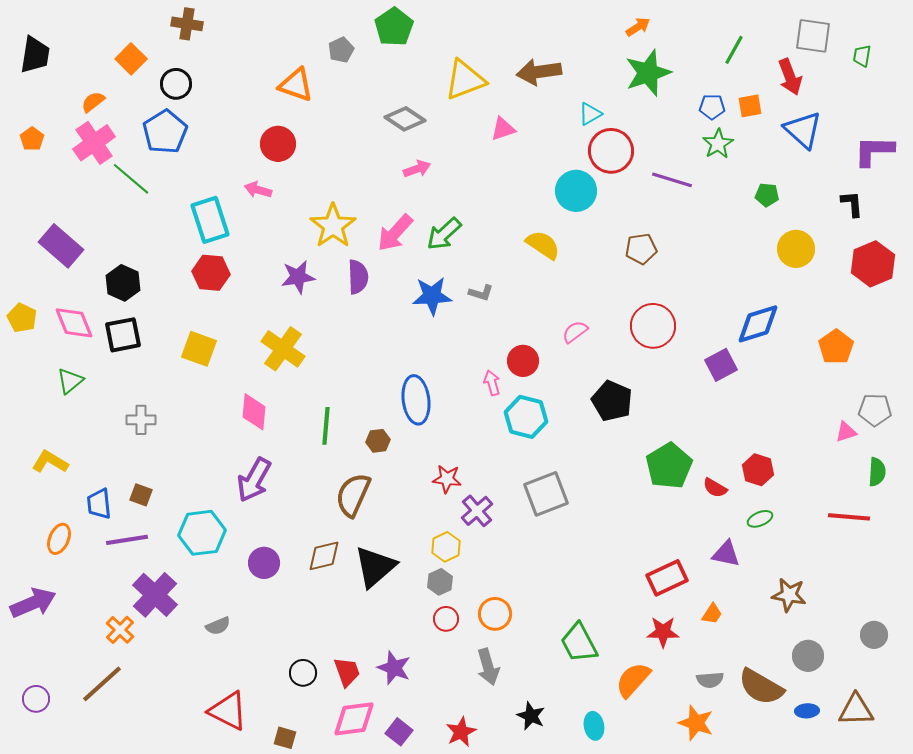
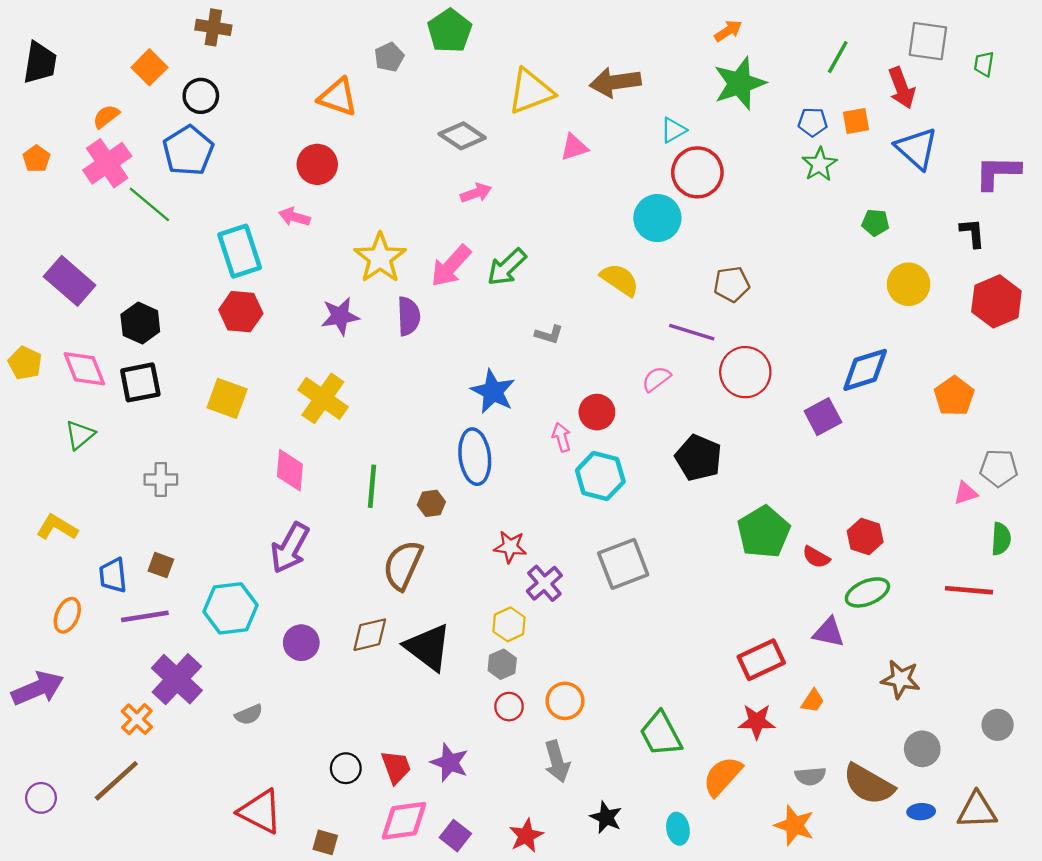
purple line: (672, 180) -> (692, 332), moved
blue star: (432, 296) -> (493, 392), moved, turned 30
green ellipse: (760, 519) -> (867, 592), size x1.5
black triangle: (375, 567) -> (428, 647), turned -42

